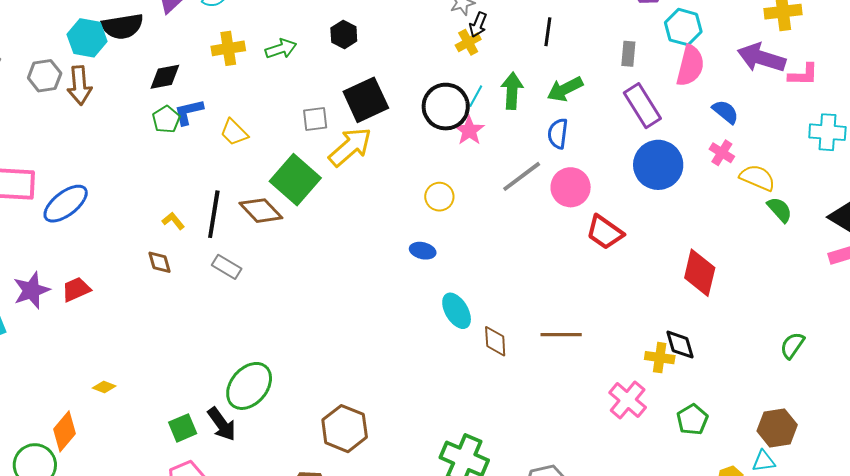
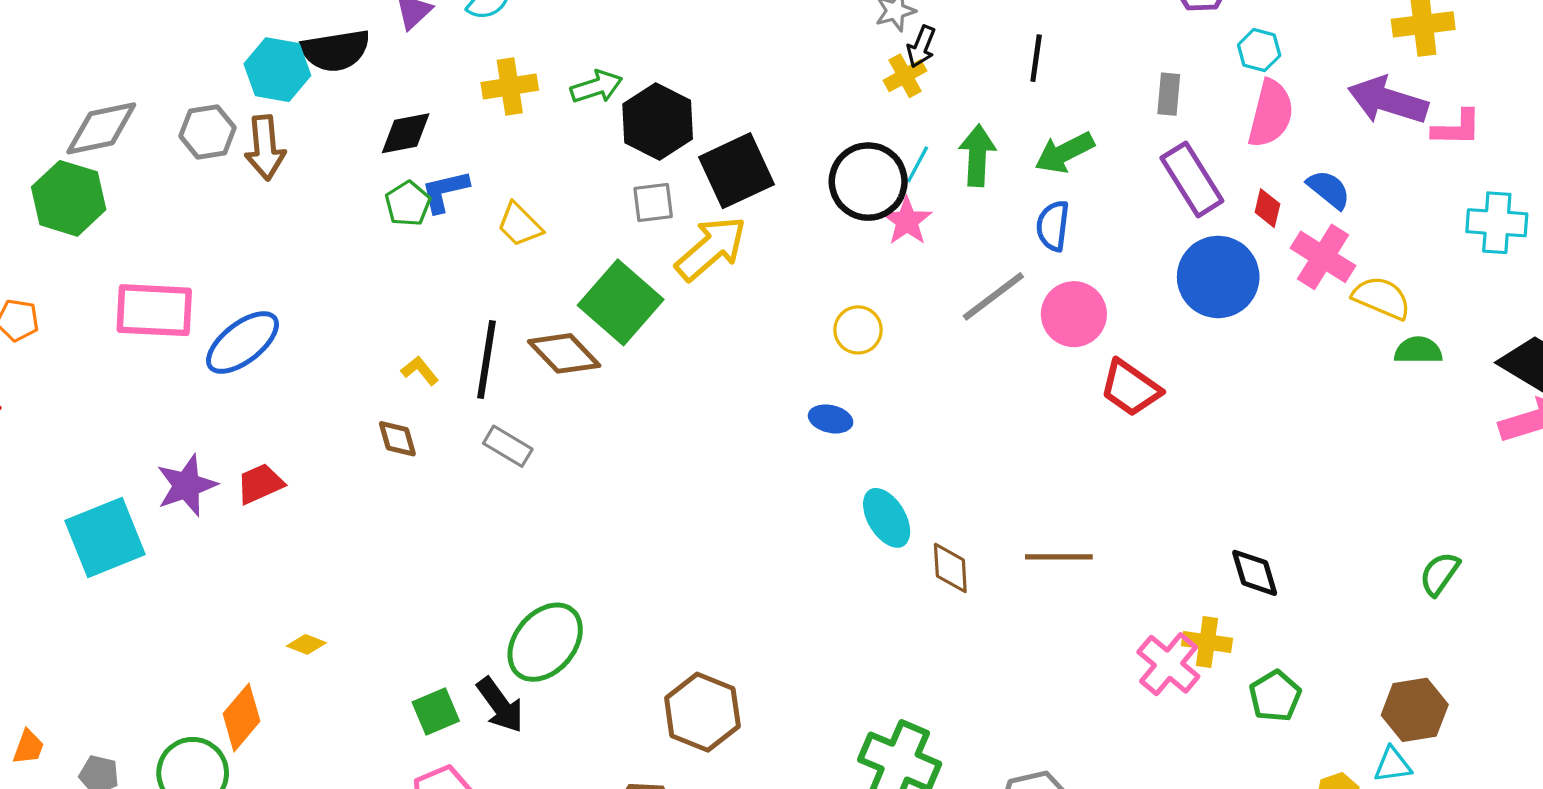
cyan hexagon: (683, 27) -> (1259, 50), size x0.7
black hexagon: (344, 34) -> (658, 122), moved, size x1.6
pink cross: (722, 153) -> (1323, 257), size x1.5
green semicircle: (780, 210) -> (1418, 350), turned -48
red diamond: (700, 273) -> (1267, 208), moved, size x0.5
yellow cross: (660, 358) -> (1207, 642), moved

